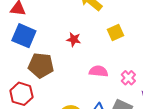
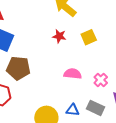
red star: (74, 39) -> (59, 36), moved

